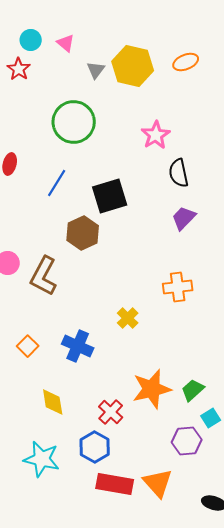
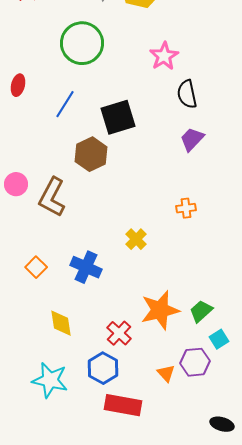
orange cross: (178, 287) -> (186, 208), size x0.7
orange triangle: (158, 483) -> (166, 373), moved, size x0.6

